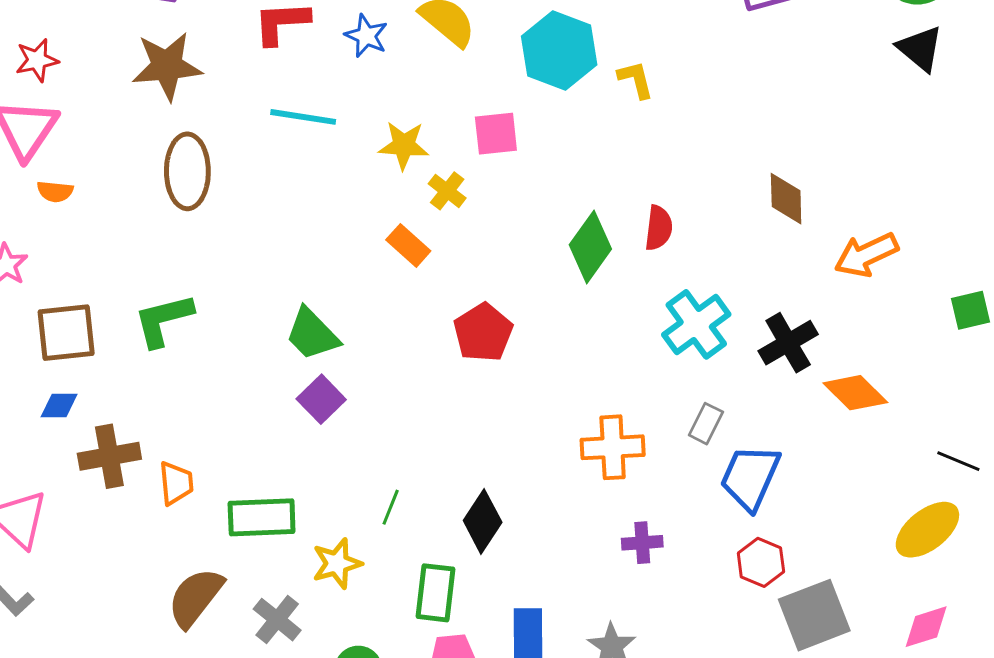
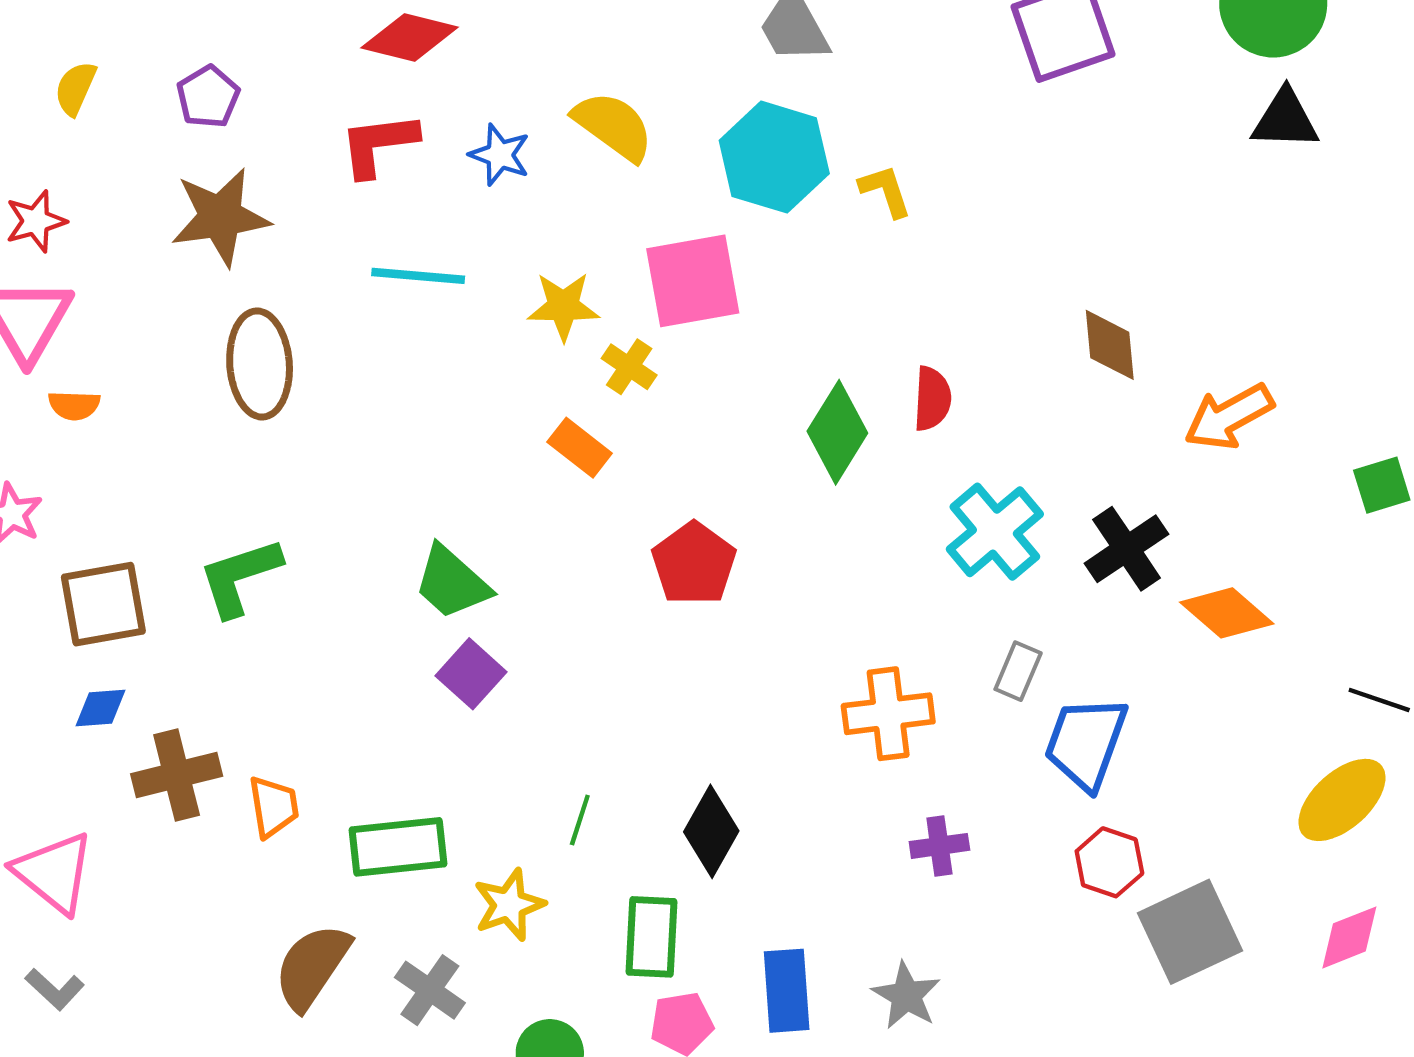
black triangle: (920, 49) -> (1285, 119), turned -34
pink square: (496, 134) -> (693, 281), size x1.5

